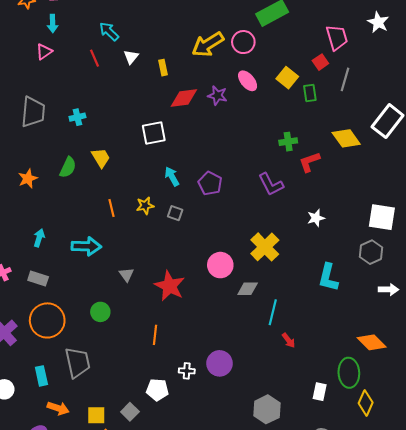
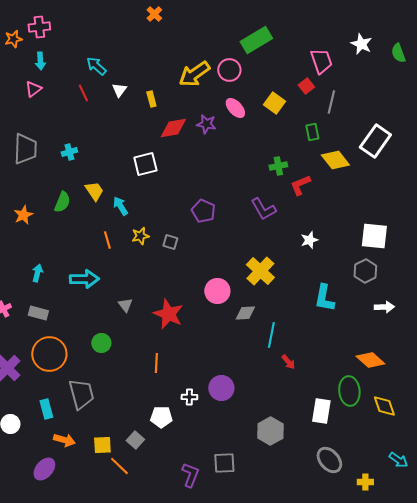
green rectangle: (310, 93) -> (312, 132), moved
cyan arrow: (172, 176) -> (120, 206), moved
white rectangle: (320, 392) -> (321, 411), size x1.4
yellow diamond: (366, 403) -> (384, 406), moved, turned -40

